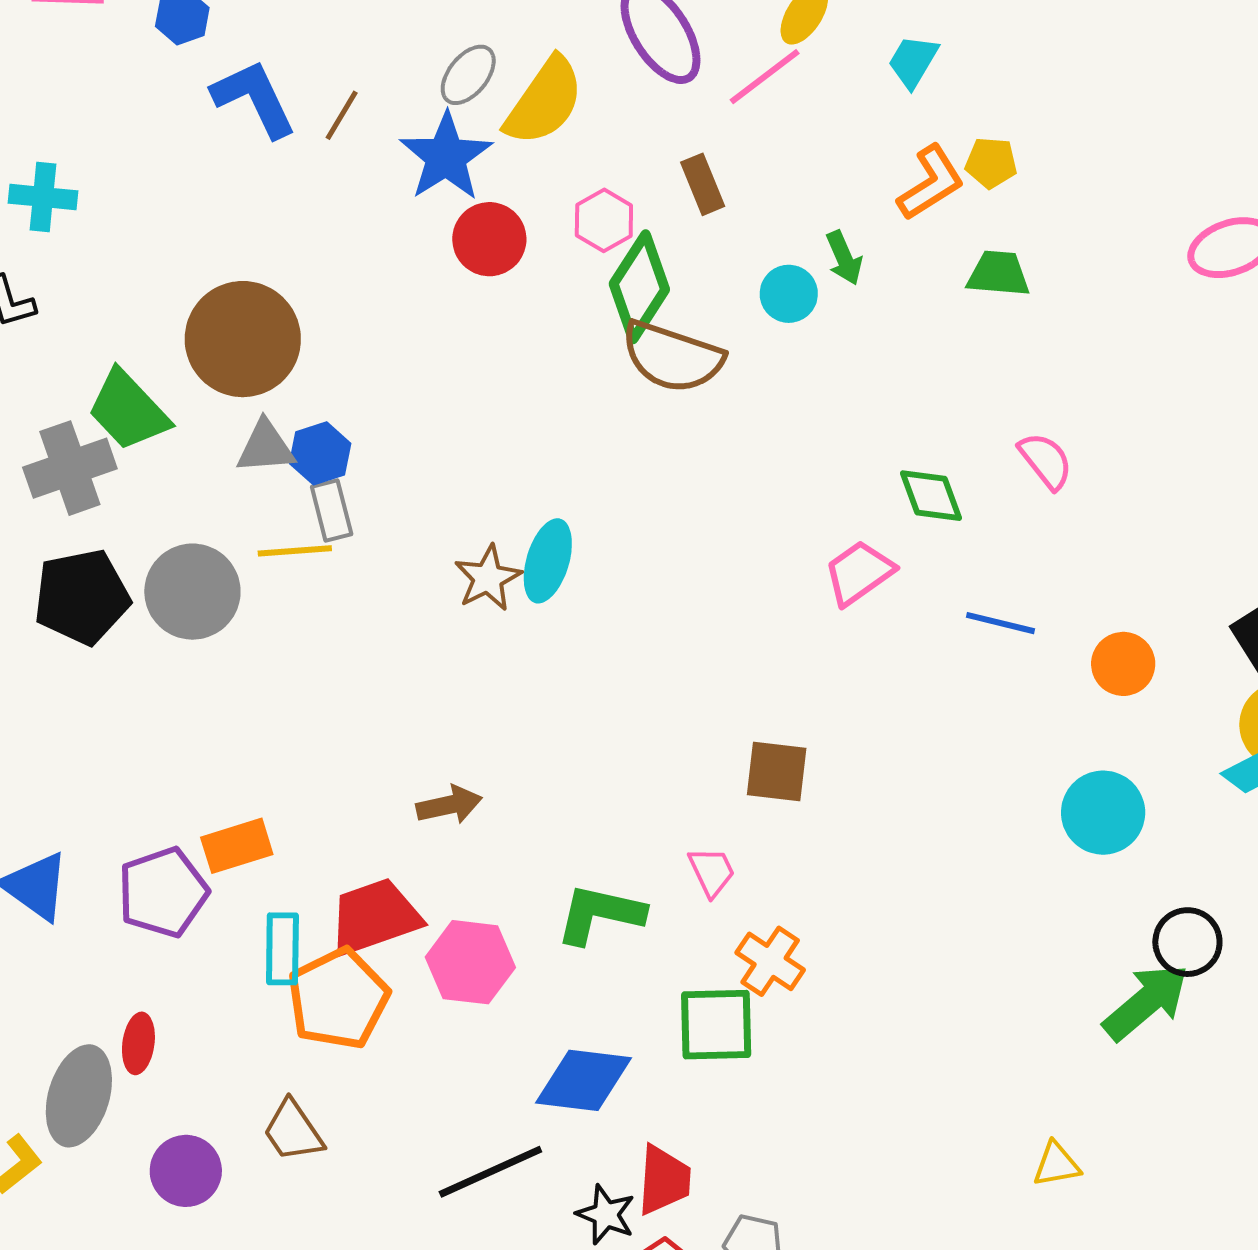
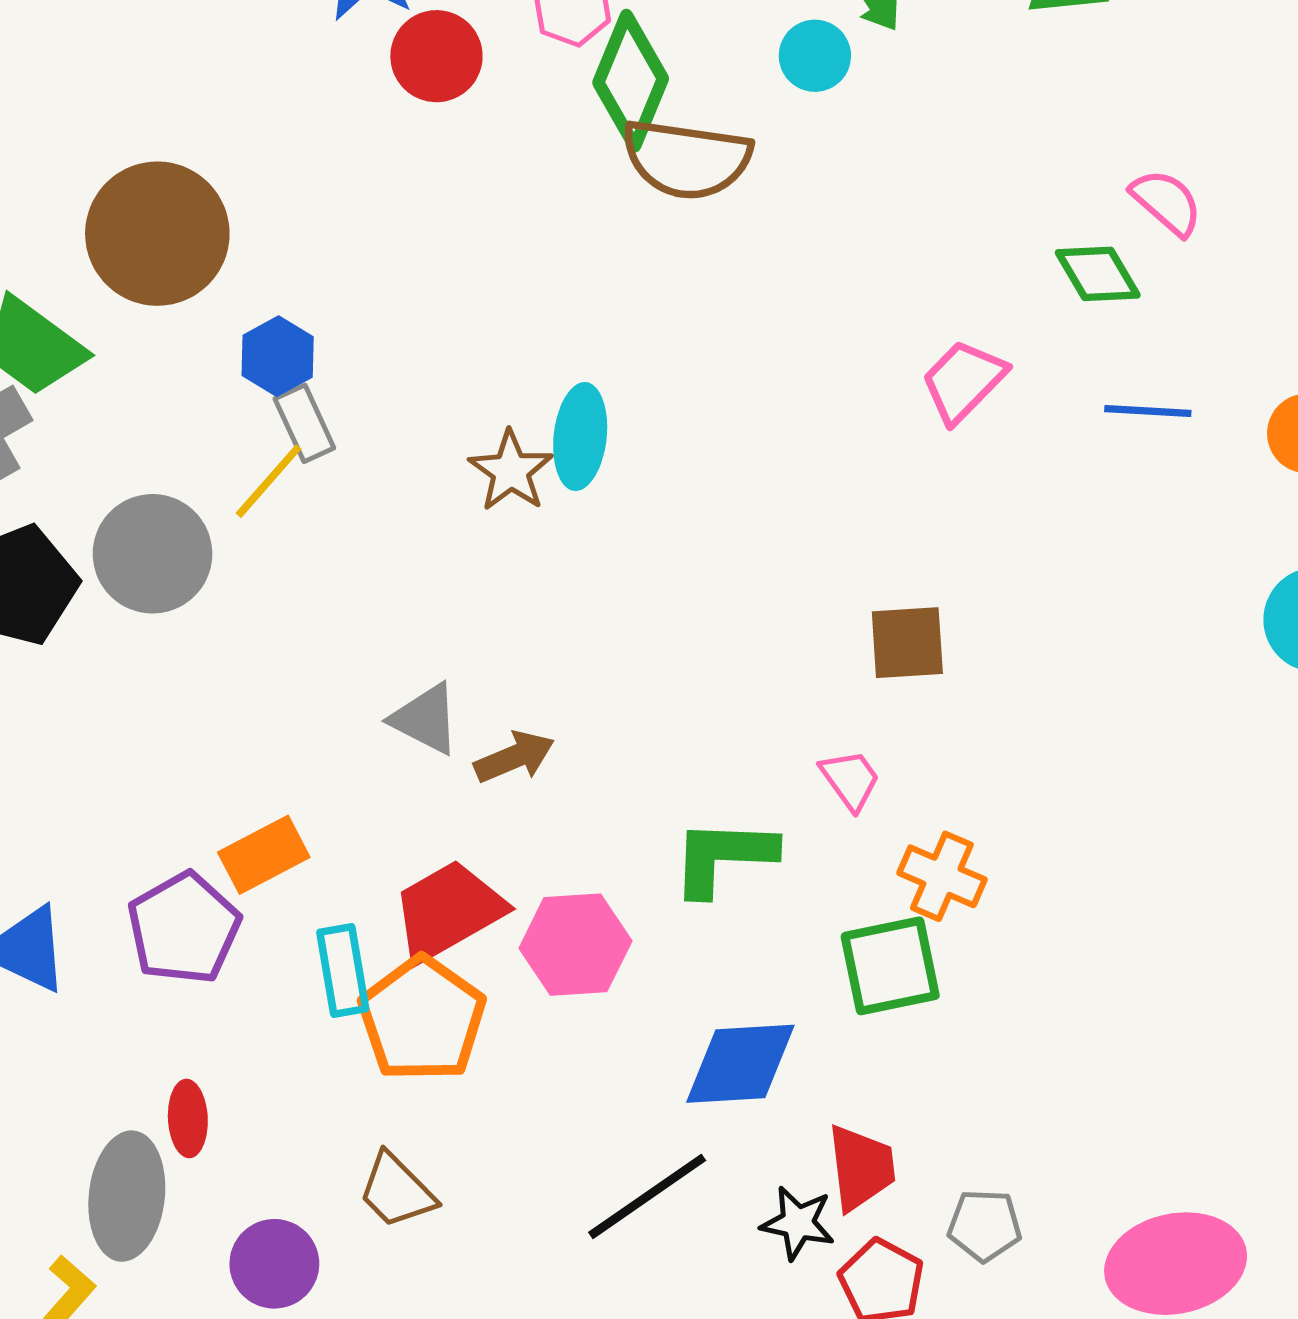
gray triangle: (265, 447) -> (425, 719), moved, turned 42
green diamond: (931, 496) -> (1098, 274), moved
yellow line: (295, 551) -> (269, 481), turned -34

